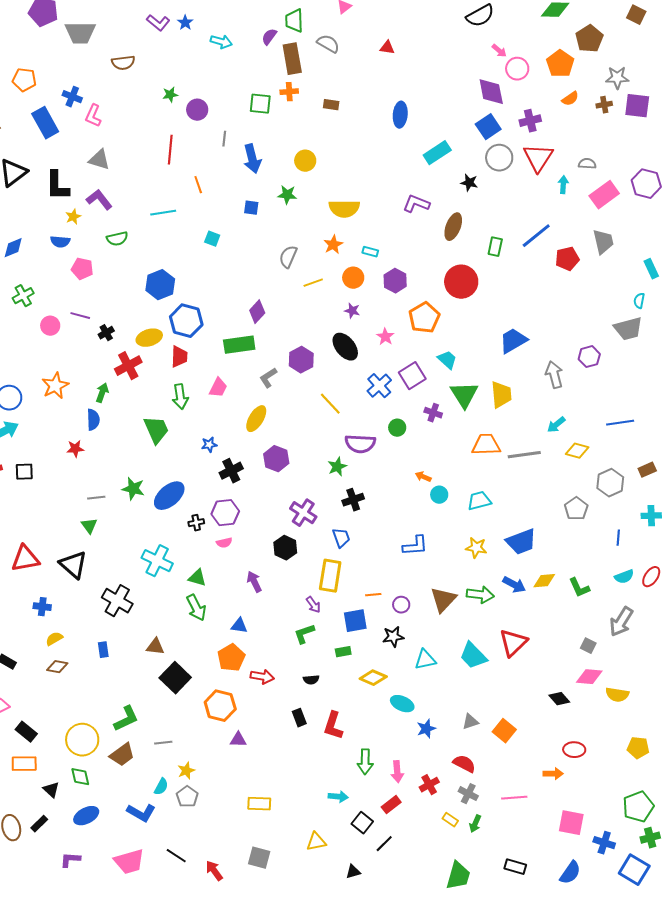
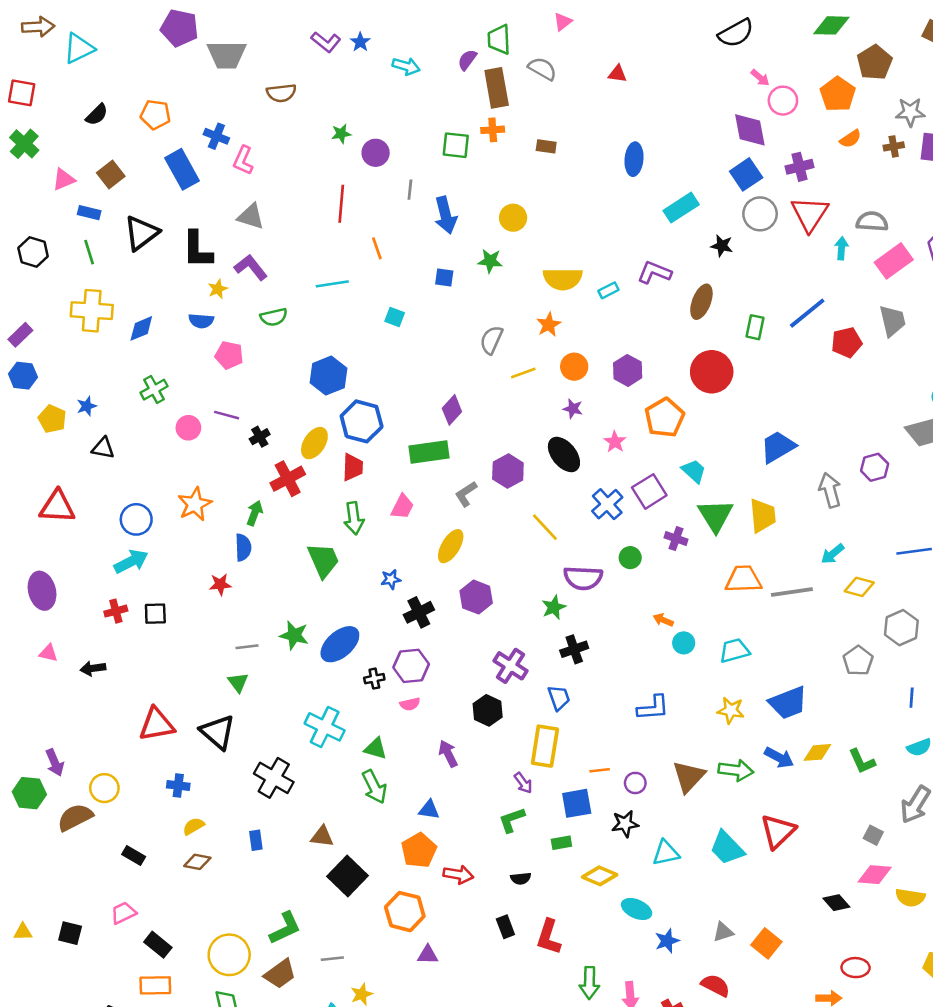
gray semicircle: (587, 164) -> (872, 222), size x1.4
cyan rectangle: (370, 252) -> (609, 290), moved, turned -42
yellow ellipse: (149, 338) -> (314, 443), turned -40

